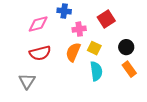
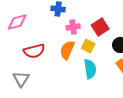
red square: (106, 19) -> (100, 27), moved
pink diamond: (38, 24) -> (17, 22), moved

